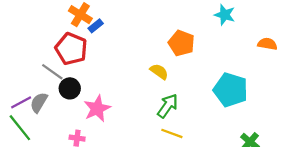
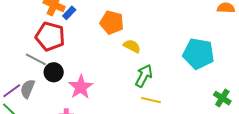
orange pentagon: (181, 43) -> (112, 22), moved

